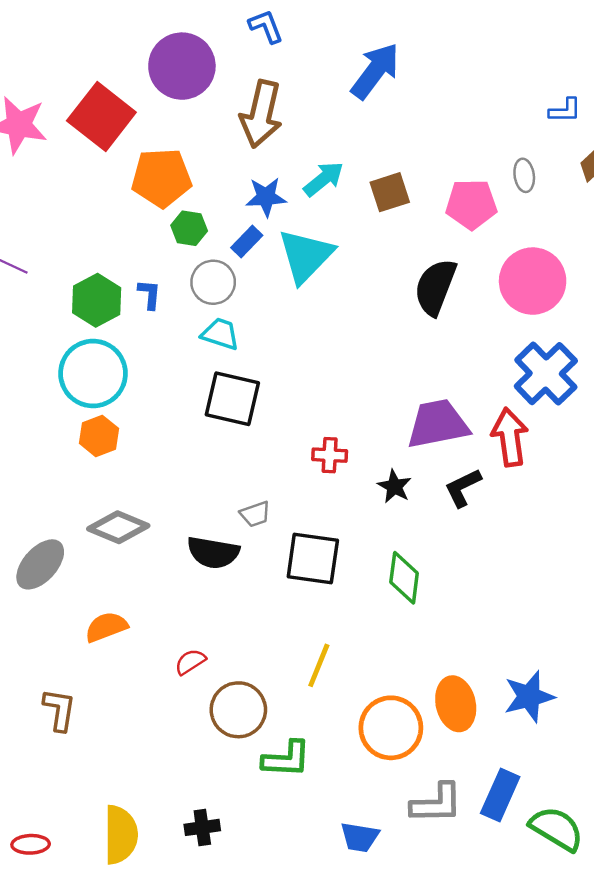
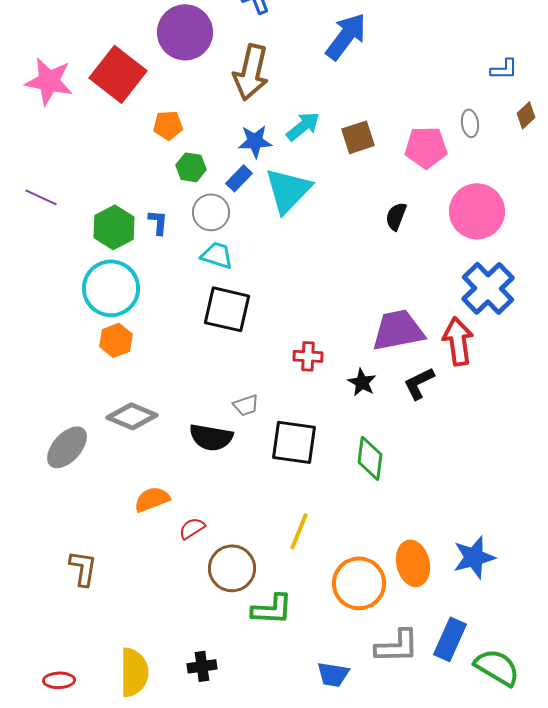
orange pentagon: (161, 178) -> (168, 125), size x0.6
black semicircle: (435, 287) -> (396, 216), size x0.6
orange semicircle: (106, 627) -> (152, 499), moved

